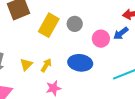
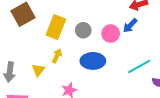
gray circle: (75, 24) -> (83, 30), moved
yellow arrow: (46, 65) -> (57, 56), moved

